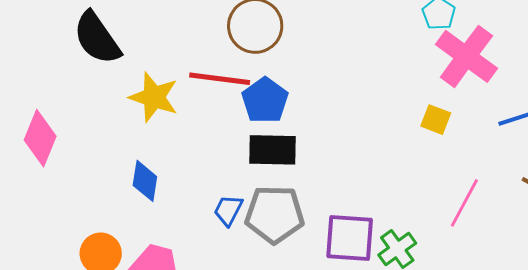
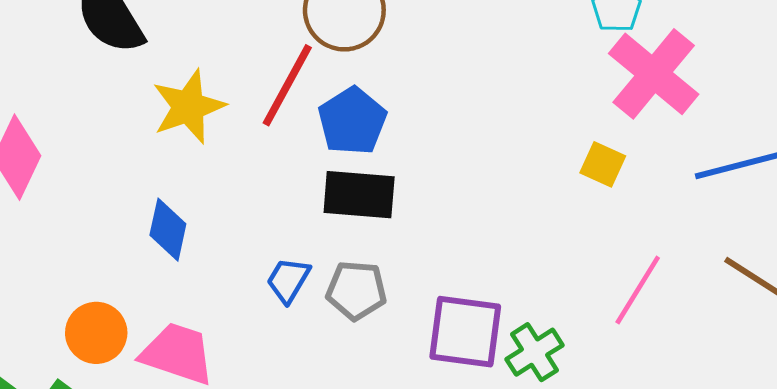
red line: (220, 79) -> (287, 85), turned -72
yellow star: (154, 97) -> (188, 107), turned 30
gray pentagon: (275, 214) -> (356, 290), size x0.7

